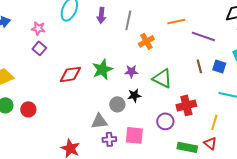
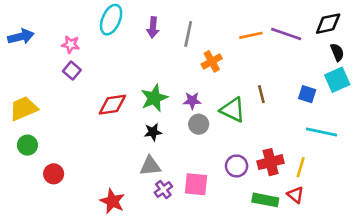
purple line: (203, 36) -> (286, 34), moved
brown line: (199, 66) -> (261, 94), moved
black star: (134, 95) -> (153, 132), moved
gray circle: (117, 104) -> (199, 124), moved
red cross: (186, 105) -> (271, 162), moved
red circle: (28, 109) -> (54, 174), moved
purple cross: (109, 139) -> (163, 189), turned -32

